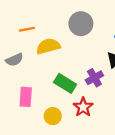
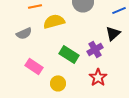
pink rectangle: (26, 97) -> (34, 66), turned -60
red star: (83, 107) -> (98, 77), moved

